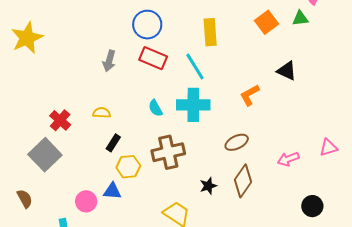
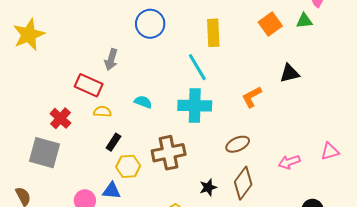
red rectangle: (153, 58) -> (89, 85), moved
black triangle: (287, 71) -> (290, 73), turned -40
cyan semicircle: (155, 108) -> (143, 102), moved, turned 138
gray square: (45, 155) -> (45, 153), turned -32

